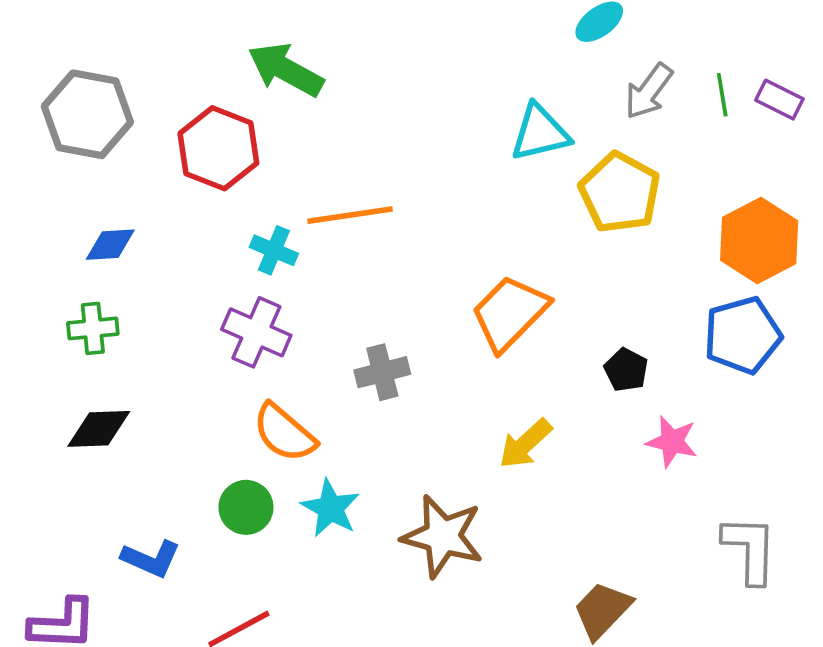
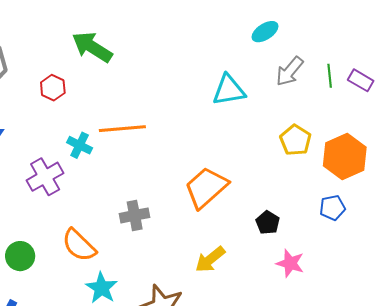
red hexagon: (218, 148) -> (53, 88), size x0.6
yellow pentagon: (620, 193) -> (296, 140), moved, size x0.7
purple cross: (256, 332) -> (45, 177), moved, turned 33
blue pentagon: (743, 335) -> (332, 208), size x0.6
green circle: (246, 507) -> (20, 256), moved

